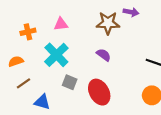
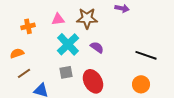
brown star: (108, 23) -> (87, 18), moved
cyan cross: (56, 55) -> (68, 44), moved
gray square: (70, 82) -> (66, 72), turned -32

